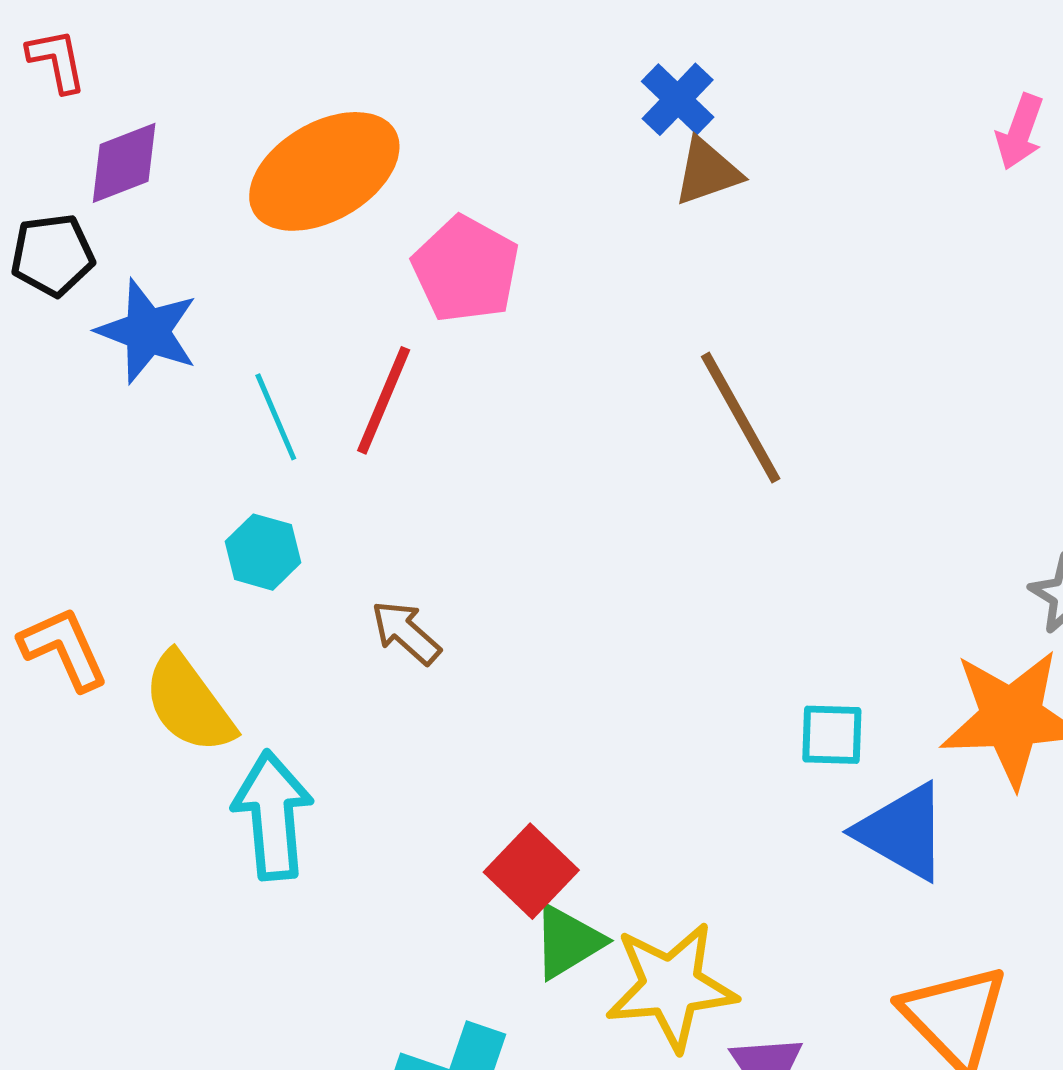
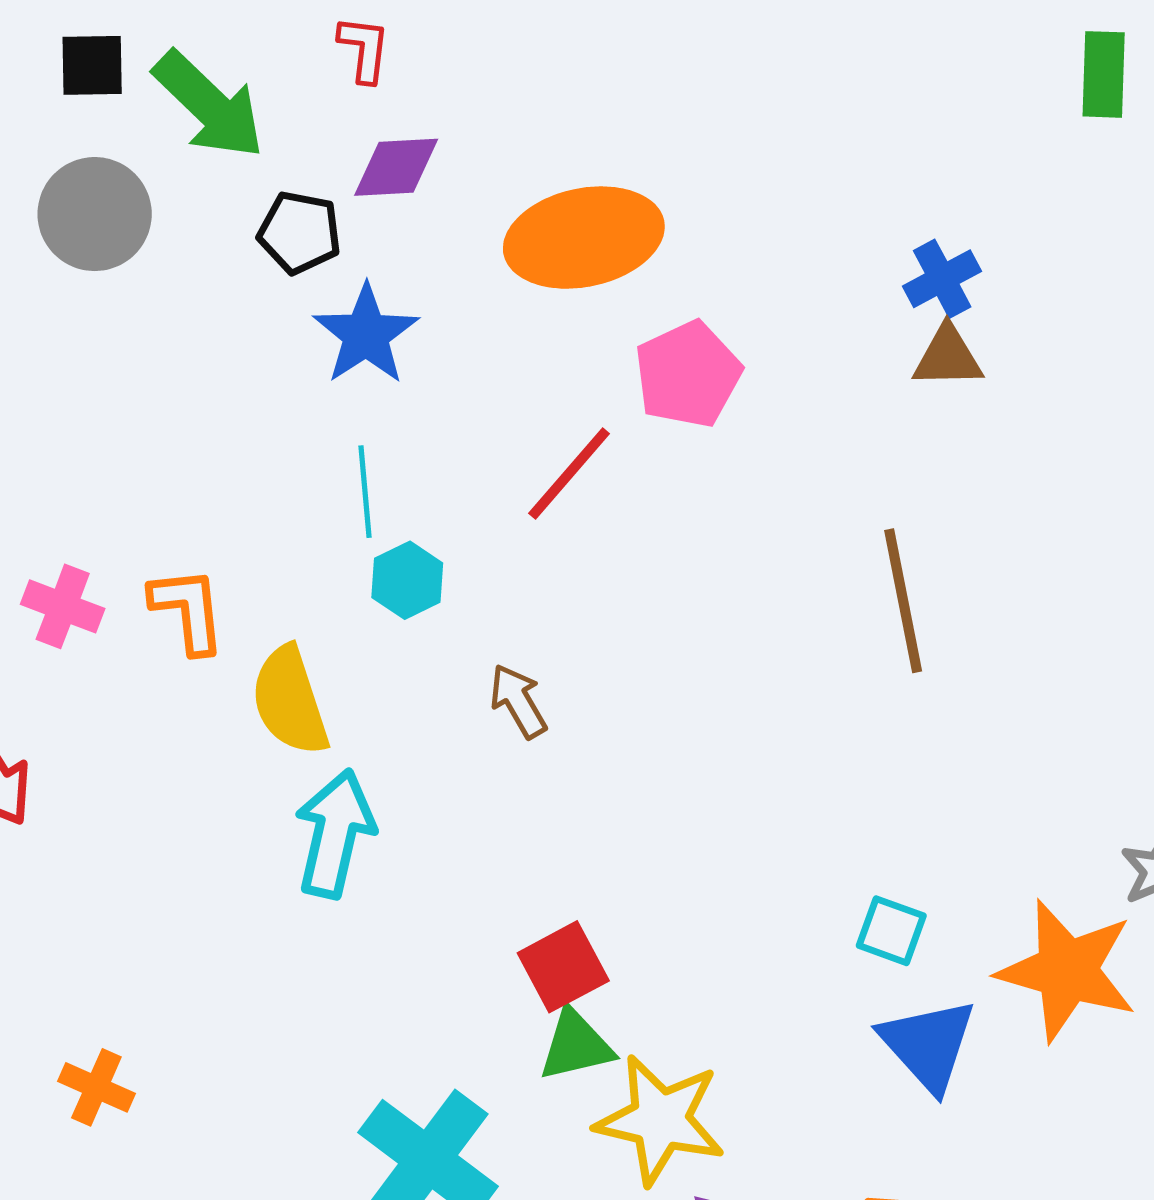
cyan line: (276, 417) -> (365, 492), moved

